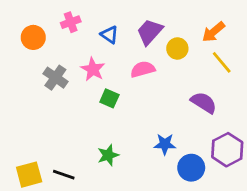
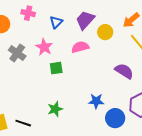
pink cross: (71, 22) -> (28, 13), turned 32
blue triangle: (109, 35) -> (56, 22), turned 40
green square: (109, 98) -> (56, 68), turned -32

